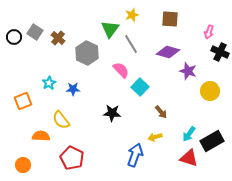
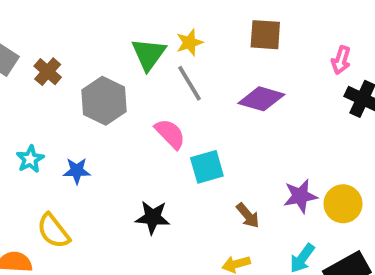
yellow star: (132, 15) -> (190, 43), moved
purple star: (188, 71) -> (300, 196), moved, turned -30
cyan square: (140, 87) -> (207, 167), turned 30
yellow circle: (210, 91) -> (343, 204), moved

